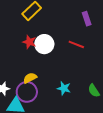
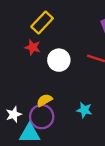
red star: (29, 42) -> (33, 47), moved

